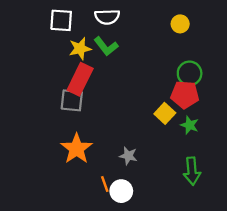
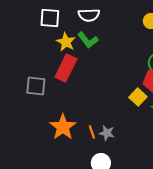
yellow star: (80, 49) -> (66, 42), turned -30
gray square: (72, 100) -> (36, 86), moved
orange line: (105, 184) -> (92, 132), moved

